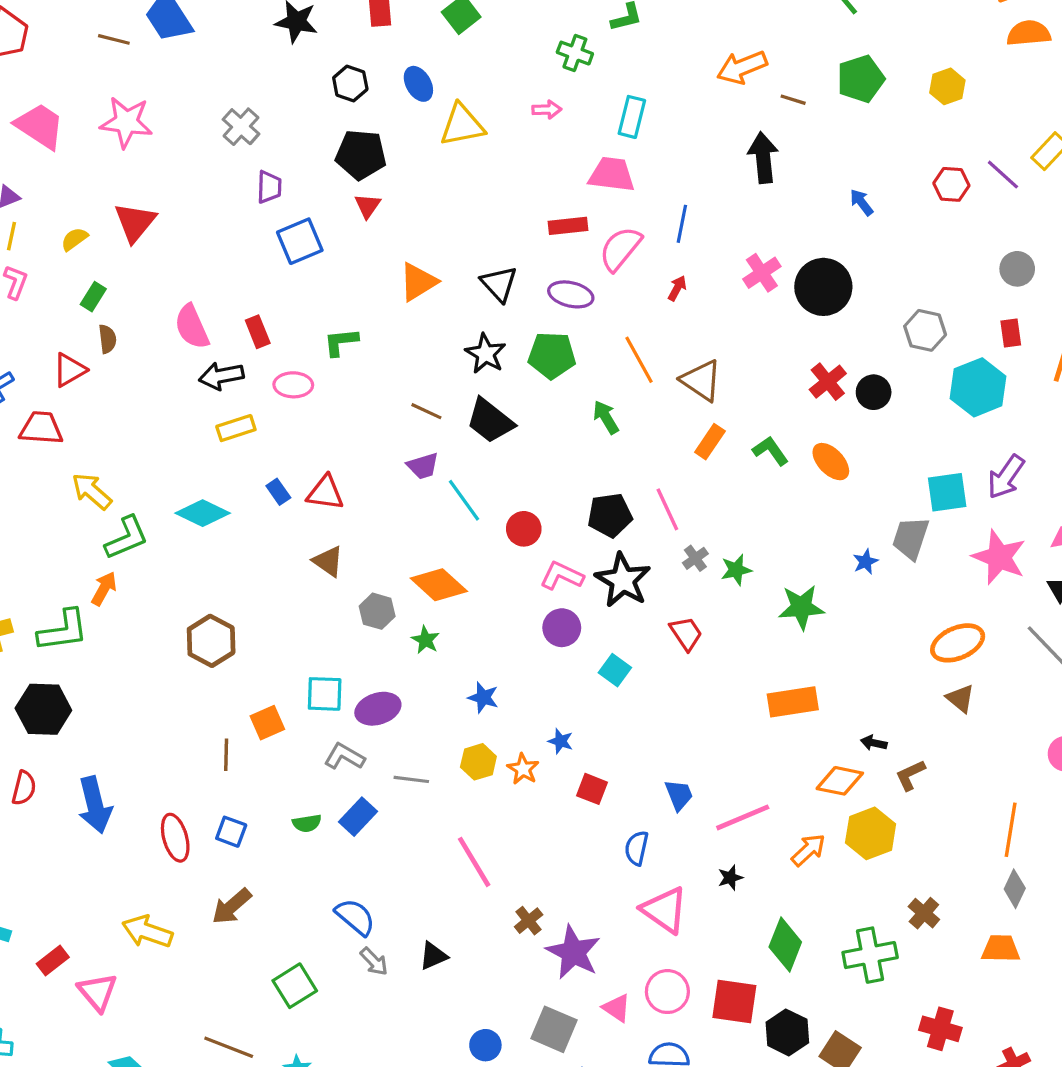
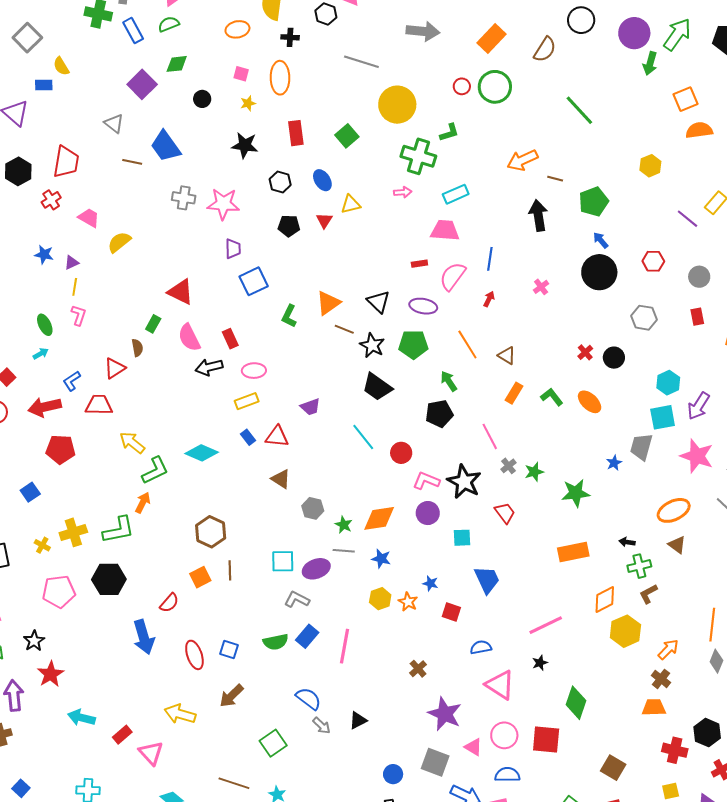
green cross: (575, 53) -> (418, 156), size x1.6
green pentagon: (861, 79) -> (594, 202), moved
cyan rectangle: (632, 117) -> (456, 194), turned 55
pink star: (126, 122) -> (223, 204), moved
yellow triangle: (462, 125) -> (351, 204), size x0.7
pink trapezoid: (40, 126) -> (89, 218), size x0.7
gray cross: (241, 127) -> (184, 198), moved, turned -30
black pentagon: (361, 155) -> (289, 226), size x0.7
red hexagon: (951, 184) -> (653, 261), moved
red triangle: (368, 206) -> (324, 220), moved
red triangle: (135, 222) -> (181, 292), moved, turned -40
red rectangle: (568, 226) -> (419, 264), size x0.7
yellow semicircle: (74, 239) -> (119, 242), moved, size x1.4
pink cross: (762, 273) -> (541, 287), size x0.7
black circle: (823, 287) -> (599, 272), moved
green rectangle: (93, 297) -> (153, 324), moved
green L-shape: (341, 342) -> (289, 316), moved, turned -55
brown triangle: (701, 380) -> (507, 355), size x0.7
red cross: (828, 382) -> (585, 352), size x0.7
cyan hexagon: (978, 387) -> (668, 383), moved, size x0.7
brown line: (426, 411) -> (344, 329), moved
yellow rectangle: (236, 428) -> (247, 401), moved
purple trapezoid: (423, 466) -> (310, 407), moved
black pentagon: (610, 515) -> (439, 414), moved
orange diamond: (439, 585) -> (379, 518), moved, turned -48
cyan square: (615, 670) -> (462, 538), turned -36
orange square: (267, 723) -> (200, 577), moved
black arrow: (874, 743) -> (627, 542), moved
brown line: (226, 755) -> (230, 570), moved
gray line: (411, 779) -> (344, 551), moved
orange diamond: (840, 781) -> (605, 600), turned -36
red semicircle: (24, 788) -> (169, 603), moved, turned 30
blue trapezoid: (679, 795) -> (487, 580), moved, size x1.4
green semicircle: (307, 823) -> (276, 642), size x1.4
blue semicircle: (637, 848) -> (481, 647), turned 70
orange arrow: (808, 850) -> (668, 649), moved
pink line: (474, 862) -> (345, 646), moved, turned 44
brown cross: (529, 921) -> (418, 669), moved
orange trapezoid: (1001, 949) -> (654, 707), moved
green cross: (870, 955) -> (639, 566), moved, size x0.7
black hexagon: (787, 1032) -> (707, 733), moved

